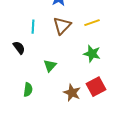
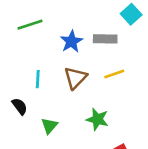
green star: (92, 54) -> (97, 119), moved
green triangle: (50, 66) -> (49, 126), moved

